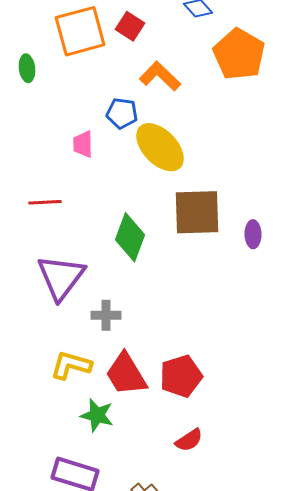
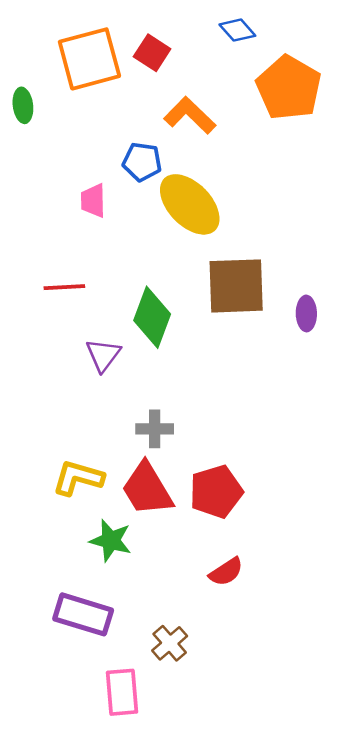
red line: (45, 202) -> (64, 287), moved
purple triangle: (61, 277) -> (103, 355), moved, size x0.6
gray cross: (106, 315) -> (155, 429), moved

